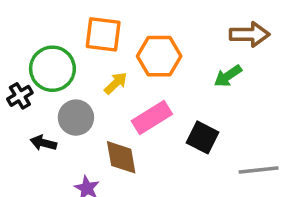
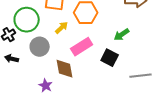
green arrow: (228, 76) -> (122, 35), moved
black arrow: (43, 143) -> (12, 59), moved

